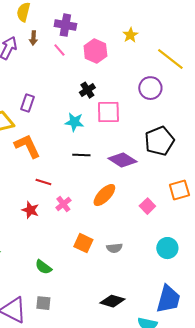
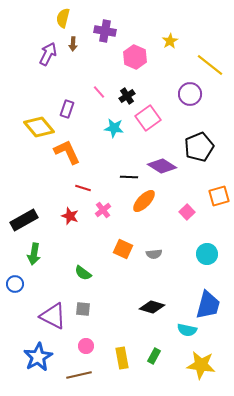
pink line: (59, 50) -> (99, 92), moved
pink square: (108, 112) -> (148, 118), turned -35
black line: (81, 155) -> (129, 177), moved

